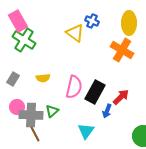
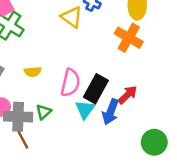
blue arrow: (107, 111) -> (110, 112), size x1.5
cyan triangle: (86, 131) -> (85, 109), moved

